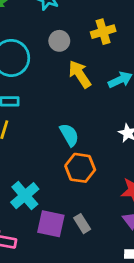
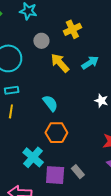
cyan semicircle: (69, 135) -> (50, 103), moved
orange hexagon: (80, 168) -> (56, 133), moved

